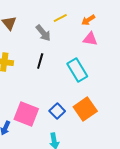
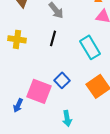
blue square: (57, 111) -> (62, 80), moved

